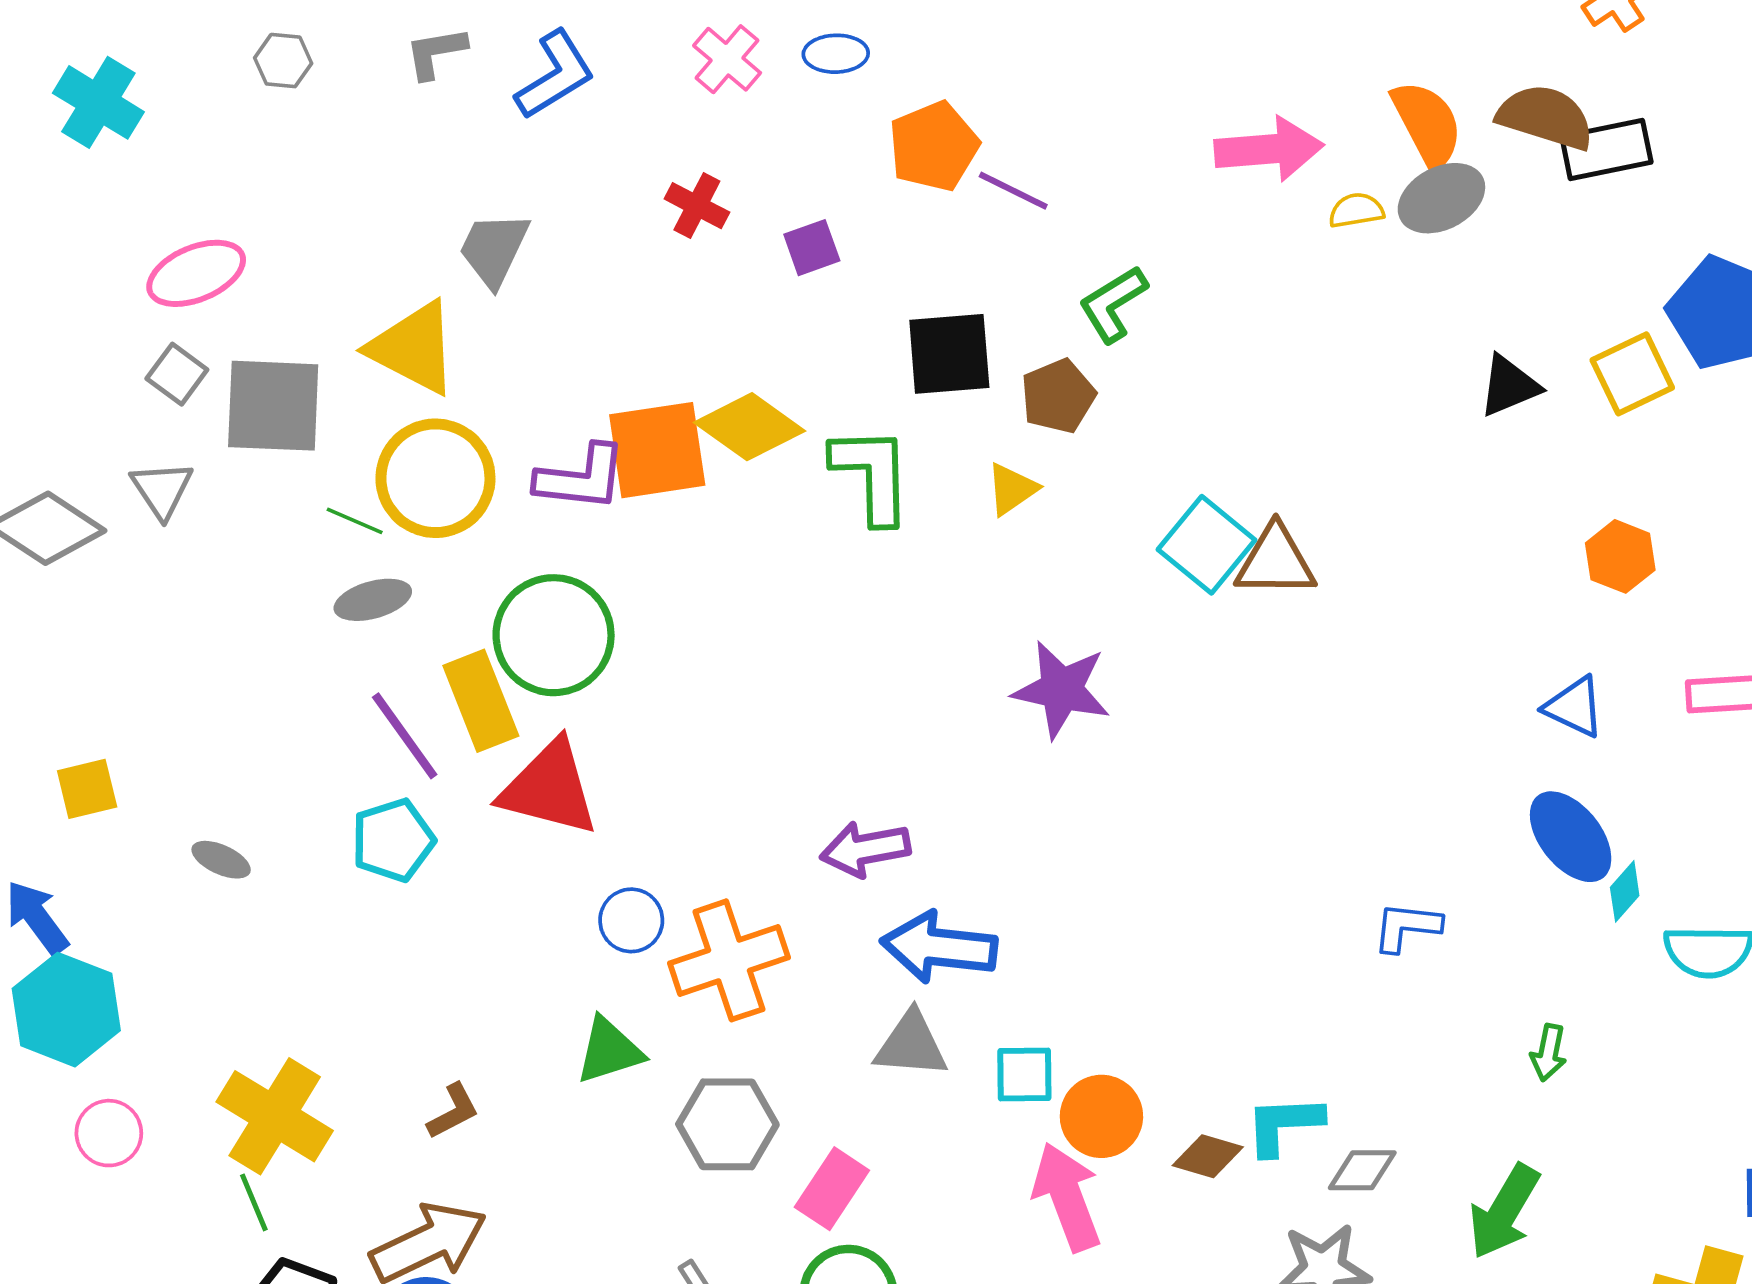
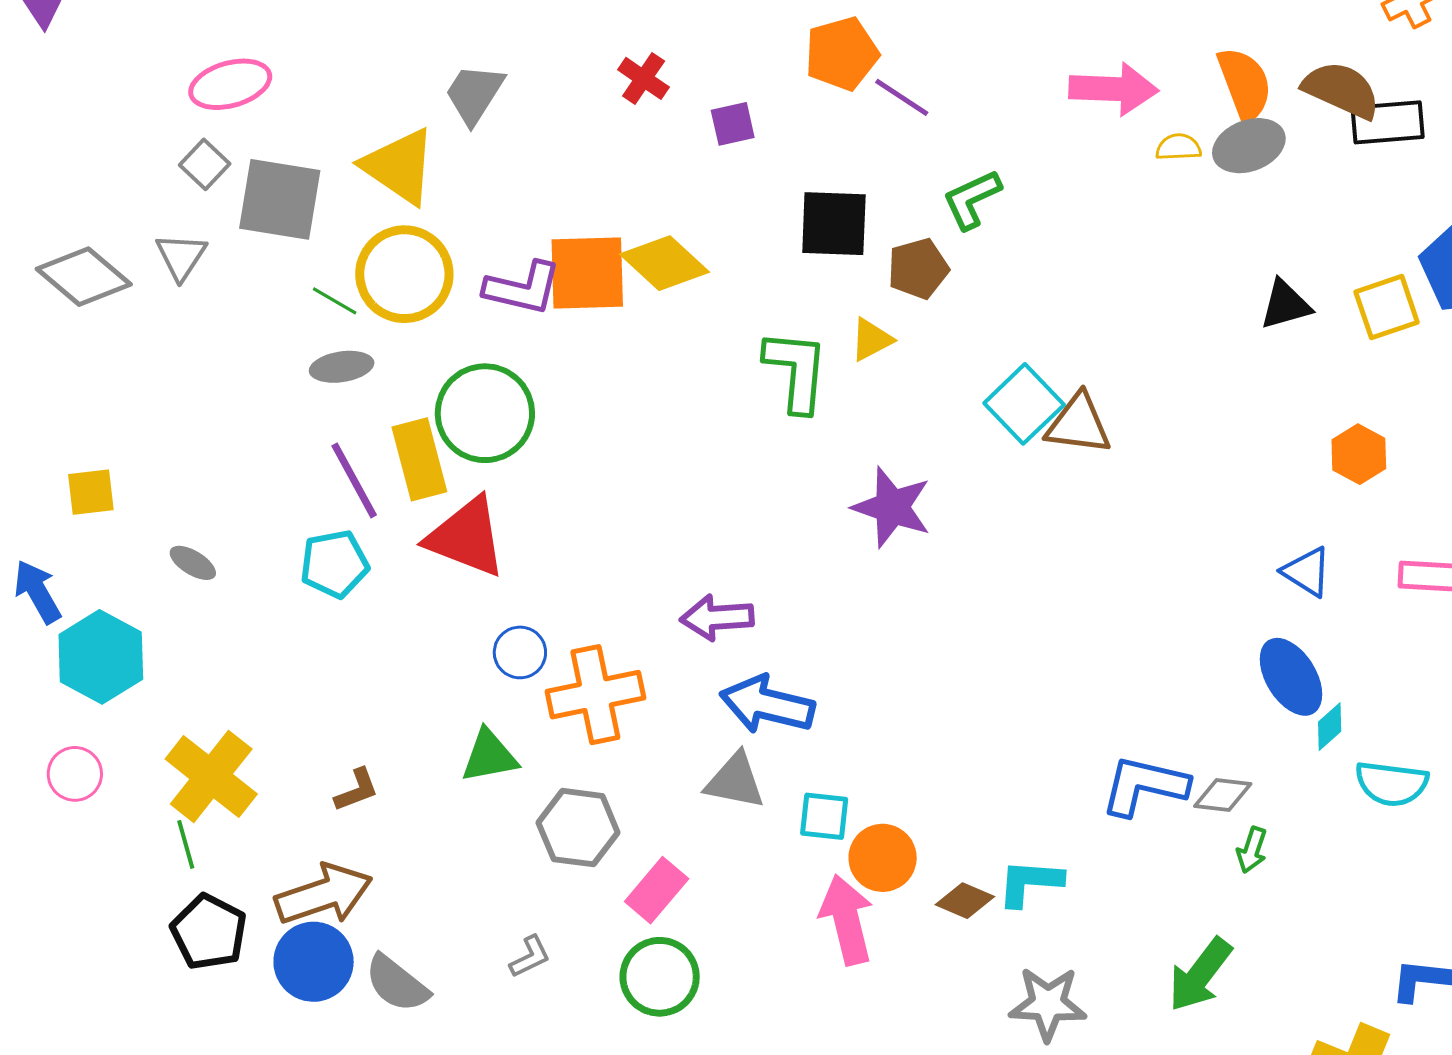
green L-shape: (872, 475) -> (796, 371), moved
blue L-shape: (1407, 927) -> (1144, 786), moved, size x1.5
cyan hexagon: (66, 1010) -> (101, 657), moved
gray diamond: (1362, 1170) -> (1223, 795), moved

